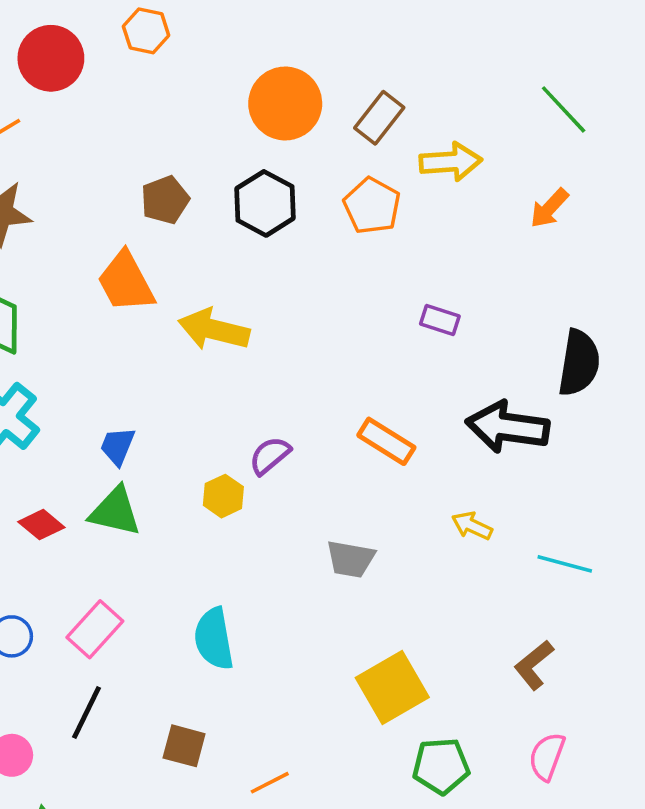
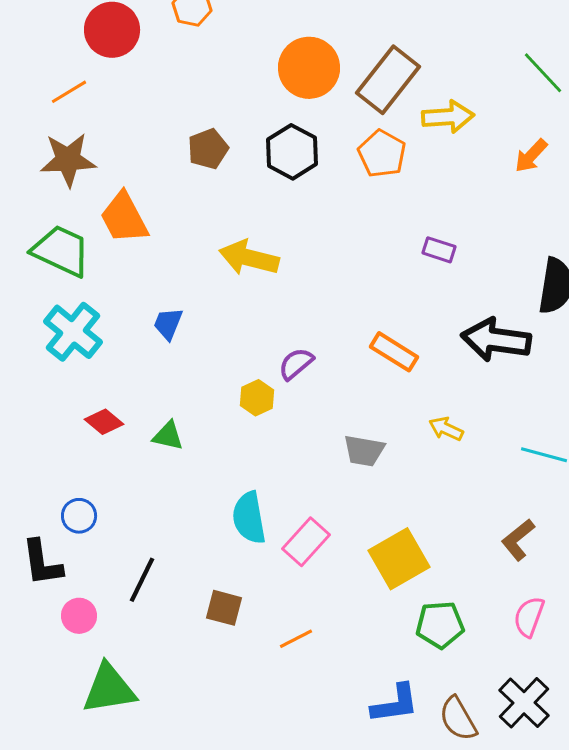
brown rectangle: (379, 118) -> (388, 80), size x1.5
orange trapezoid: (126, 282) -> (124, 218), moved
blue trapezoid: (118, 446) -> (168, 324), moved
green triangle: (115, 511) -> (168, 436), moved, size x0.7
yellow arrow: (472, 526) -> (446, 429), moved
pink rectangle: (95, 629) -> (306, 542), moved

